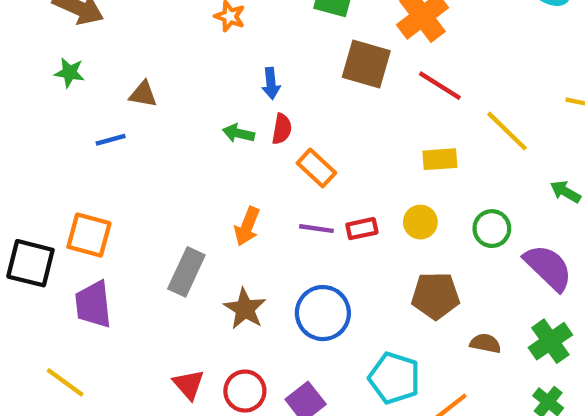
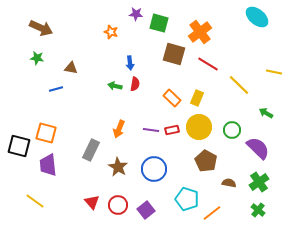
yellow rectangle: (440, 159) -> (197, 98), moved, turned -63
orange rectangle: (316, 168) -> (172, 98), moved
yellow circle: (420, 222) -> (199, 127), size x1.6
brown pentagon: (436, 296) -> (206, 161), turned 30

